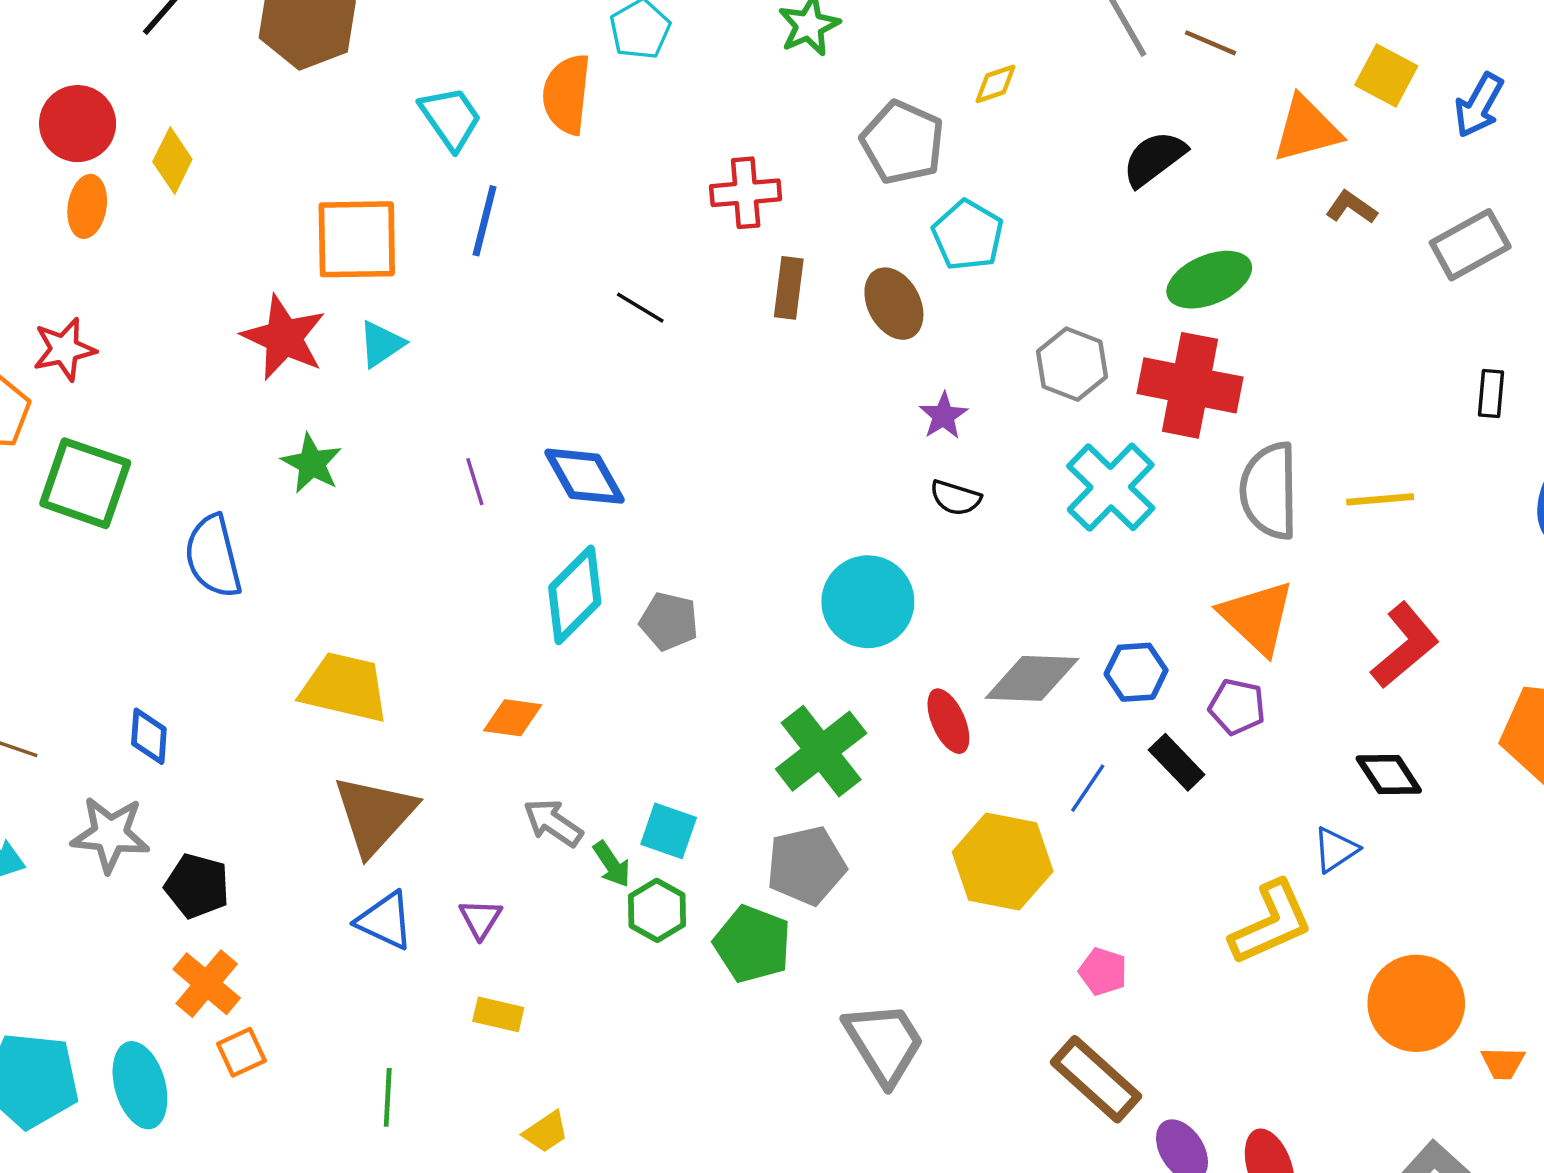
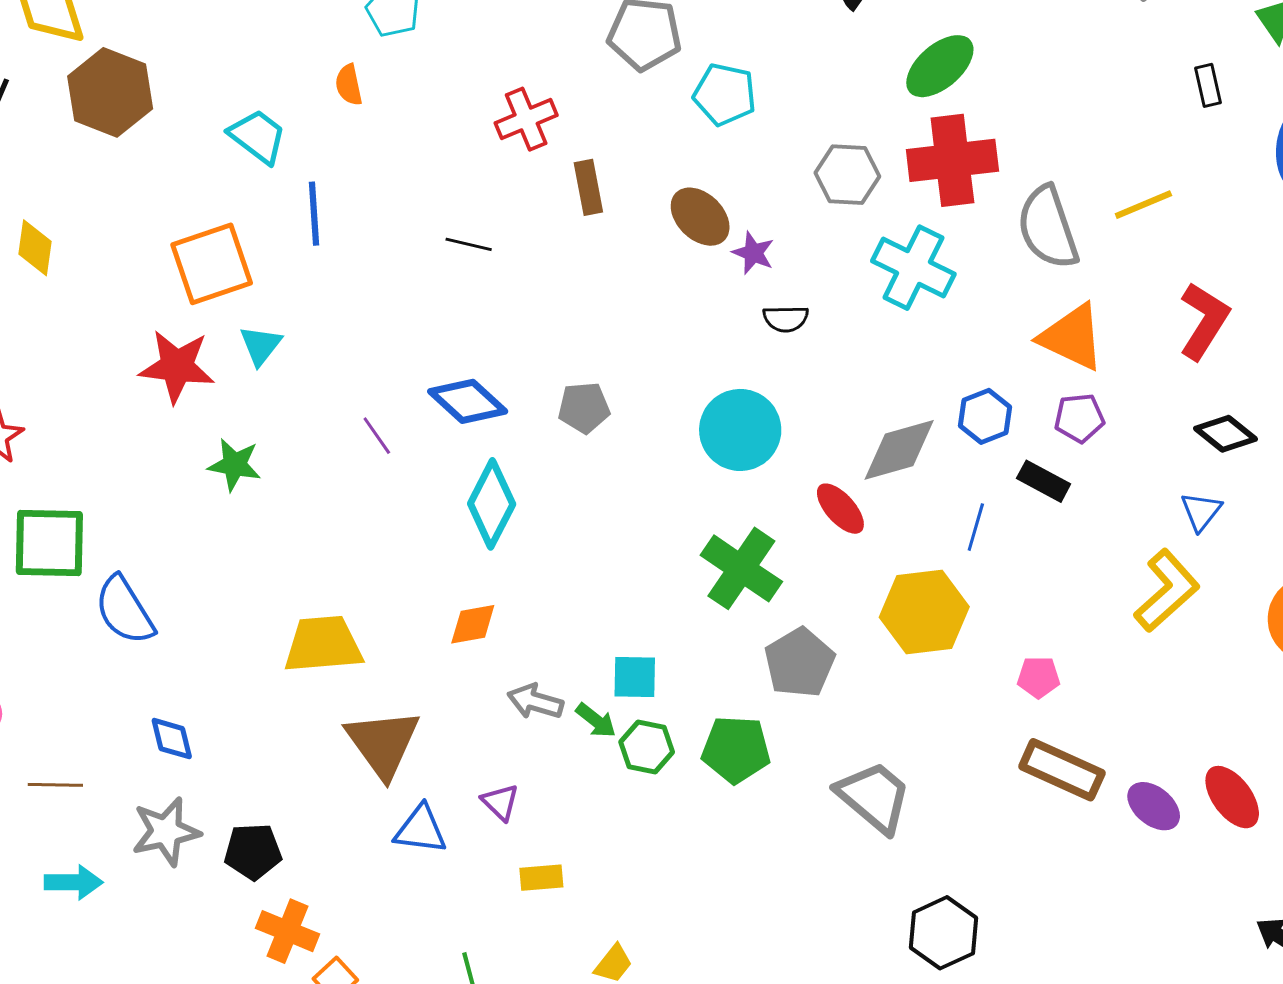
orange semicircle: (567, 94) -> (349, 85), size x0.6
brown ellipse: (894, 304) -> (700, 217), moved
blue semicircle: (213, 556) -> (125, 610), moved
gray pentagon: (669, 621) -> (584, 408), moved
gray pentagon: (806, 866) -> (799, 663), moved

